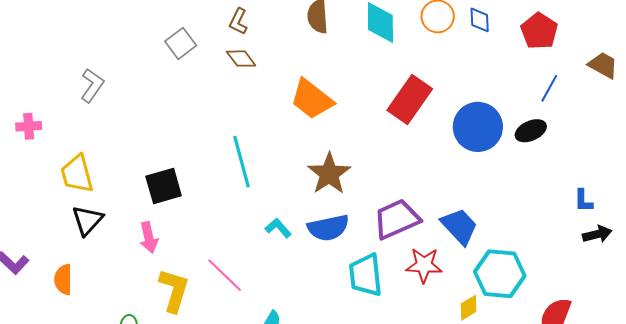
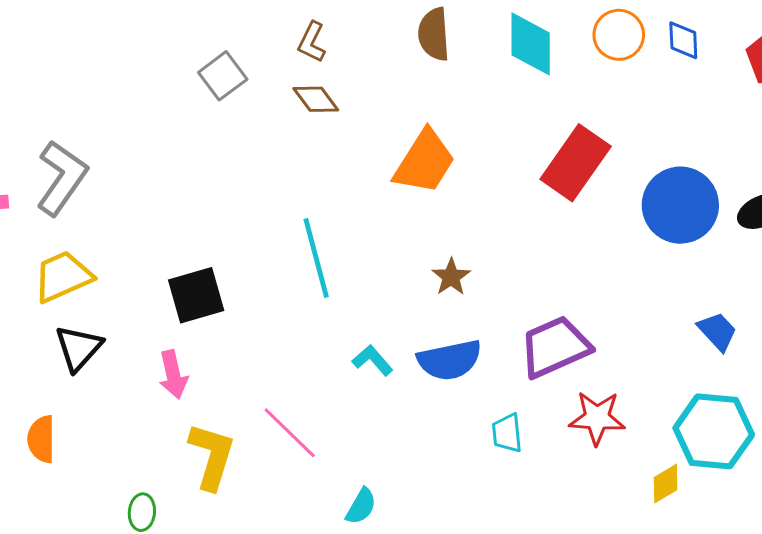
gray L-shape: (92, 85) -> (62, 178), moved, size x1.4
orange trapezoid: (312, 99) -> (425, 162), turned -96
yellow trapezoid: (77, 174) -> (63, 276), turned 81
brown star: (329, 174) -> (451, 277), size x0.6
blue trapezoid: (459, 226) -> (717, 331), moved, size x0.7
cyan trapezoid: (366, 275) -> (507, 433), size x0.6

